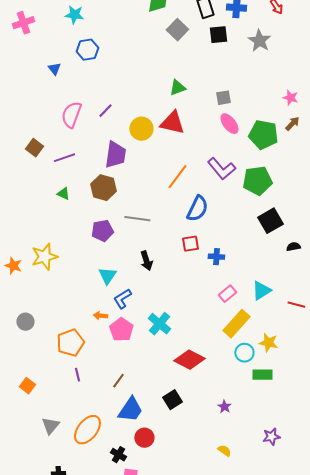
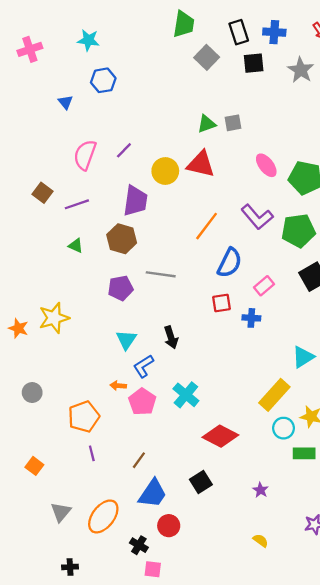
gray square: (223, 98) -> (233, 123), moved
black arrow: (146, 261) -> (171, 337), moved
pink rectangle: (227, 294) -> (264, 286), moved

